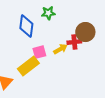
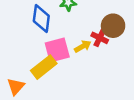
red cross: (74, 42) -> (100, 38), turned 32
pink square: (39, 52) -> (57, 50), size x1.5

